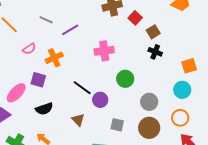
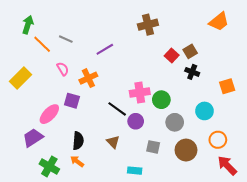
red square: (135, 18) -> (172, 55), moved
gray line: (46, 20) -> (66, 39), moved
pink semicircle: (29, 49) -> (63, 69), turned -88
pink cross: (104, 51) -> (140, 92), moved
cyan circle: (182, 90) -> (204, 111), moved
gray circle: (149, 102) -> (175, 122), moved
black semicircle: (44, 109) -> (78, 141), moved, turned -66

